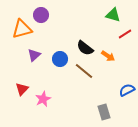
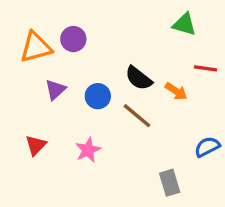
purple circle: (41, 15) -> (73, 39), moved
red line: (125, 34) -> (206, 68), moved, turned 40
pink star: (43, 99) -> (88, 150), moved

